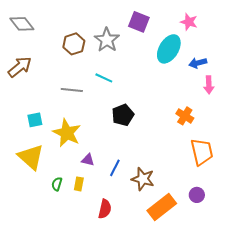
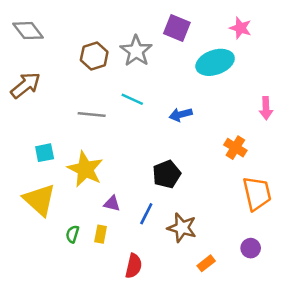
cyan ellipse: (169, 49) -> (215, 62), turned 40
blue arrow: (198, 63) -> (181, 115), moved
black pentagon: (123, 115) -> (167, 174), moved
orange rectangle: (162, 207) -> (206, 263), size x0.5

